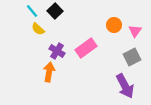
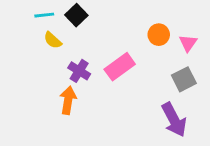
cyan line: (32, 11) -> (44, 15), turned -56

